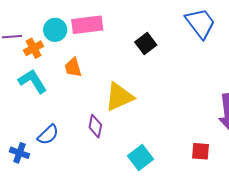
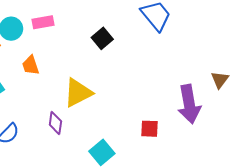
pink rectangle: (87, 25) -> (43, 22), size x0.7
red square: (201, 151) -> (149, 129), moved

